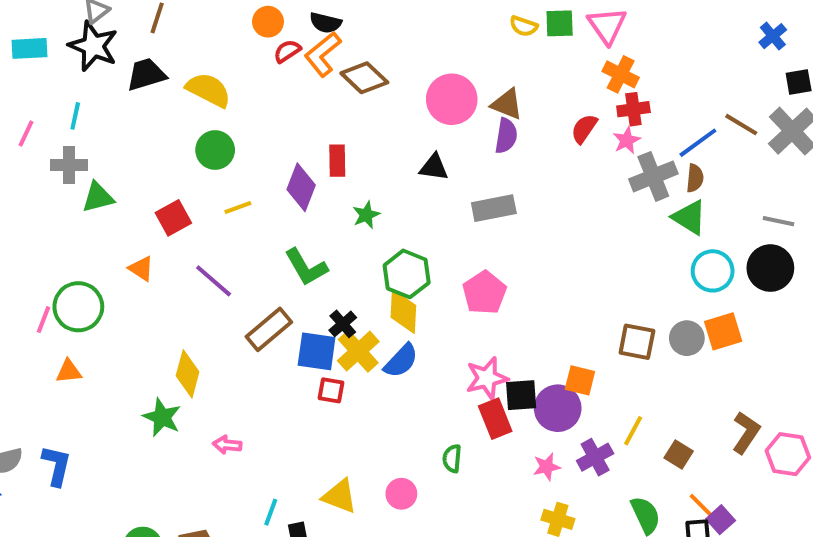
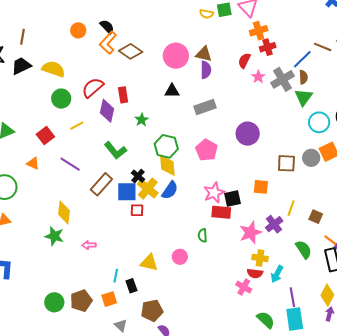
black semicircle: (325, 23) -> (107, 27), turned -140
red semicircle: (287, 51) -> (93, 88), moved, size x1.6
orange cross: (621, 74) -> (259, 31), turned -36
pink star: (627, 140) -> (258, 77), moved
green triangle: (689, 217) -> (304, 97), turned 42
purple circle: (558, 408) -> (248, 134), moved
red rectangle: (495, 419) -> (221, 212), turned -54
pink star: (547, 467) -> (251, 233), size x1.6

